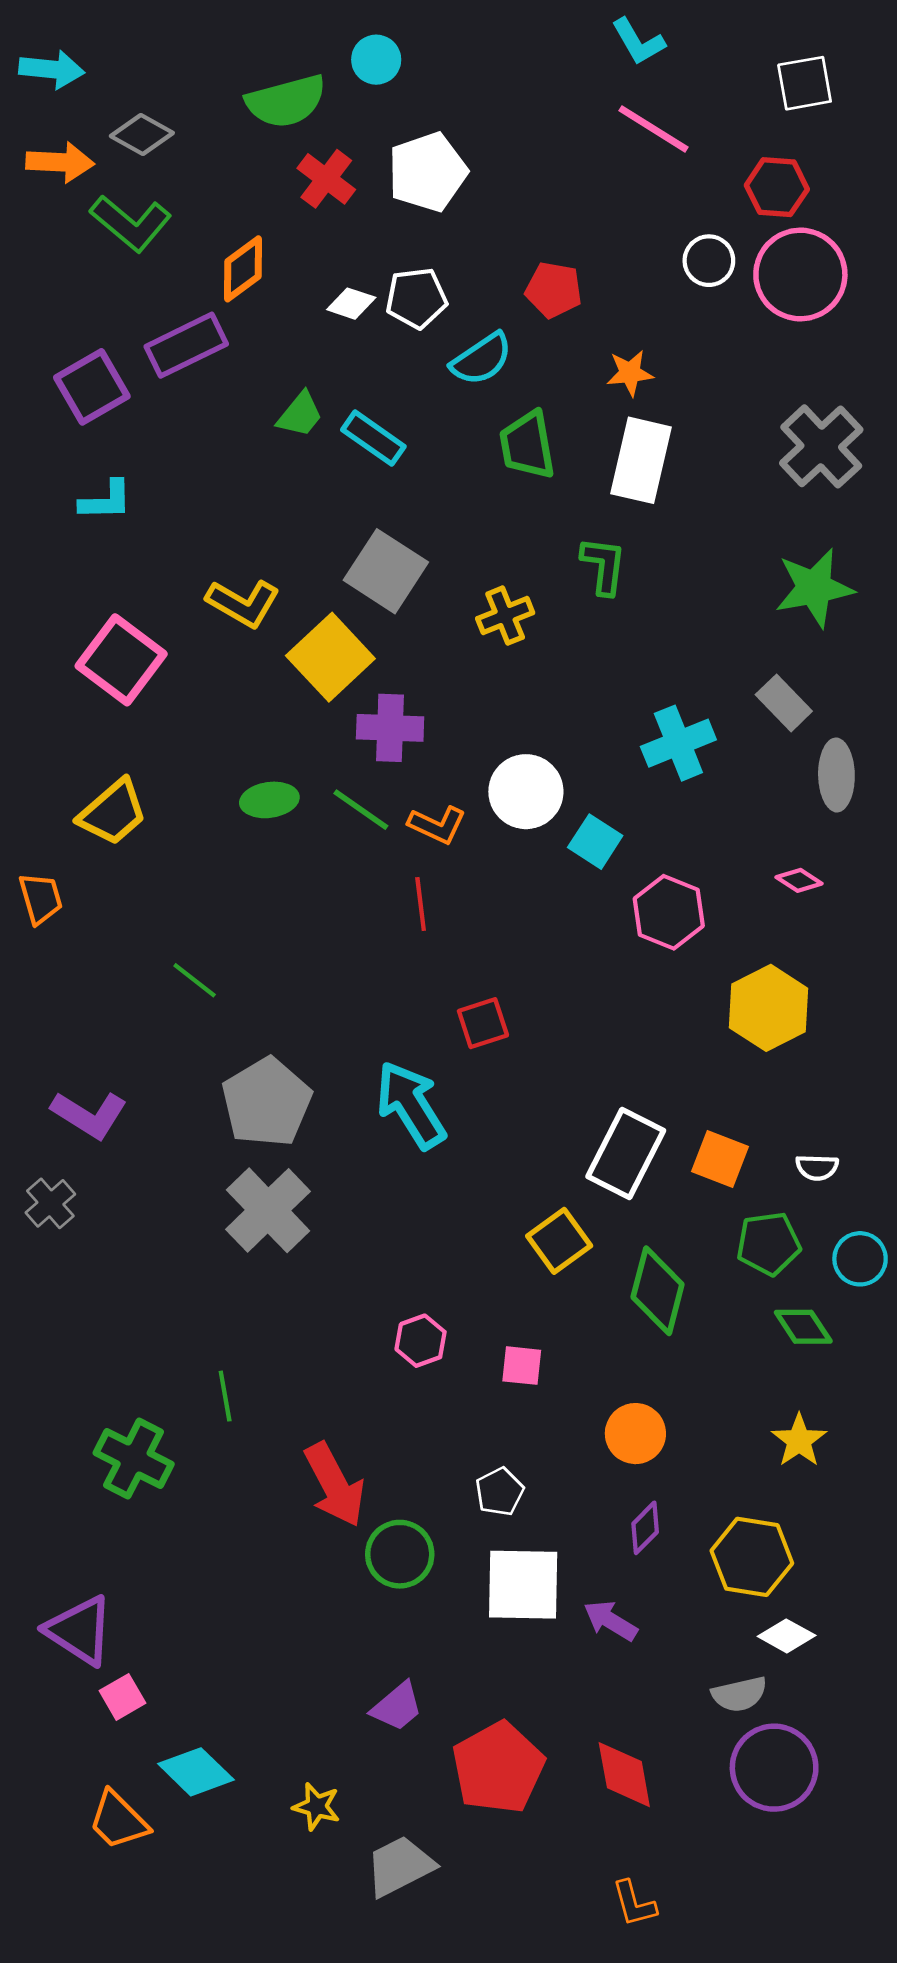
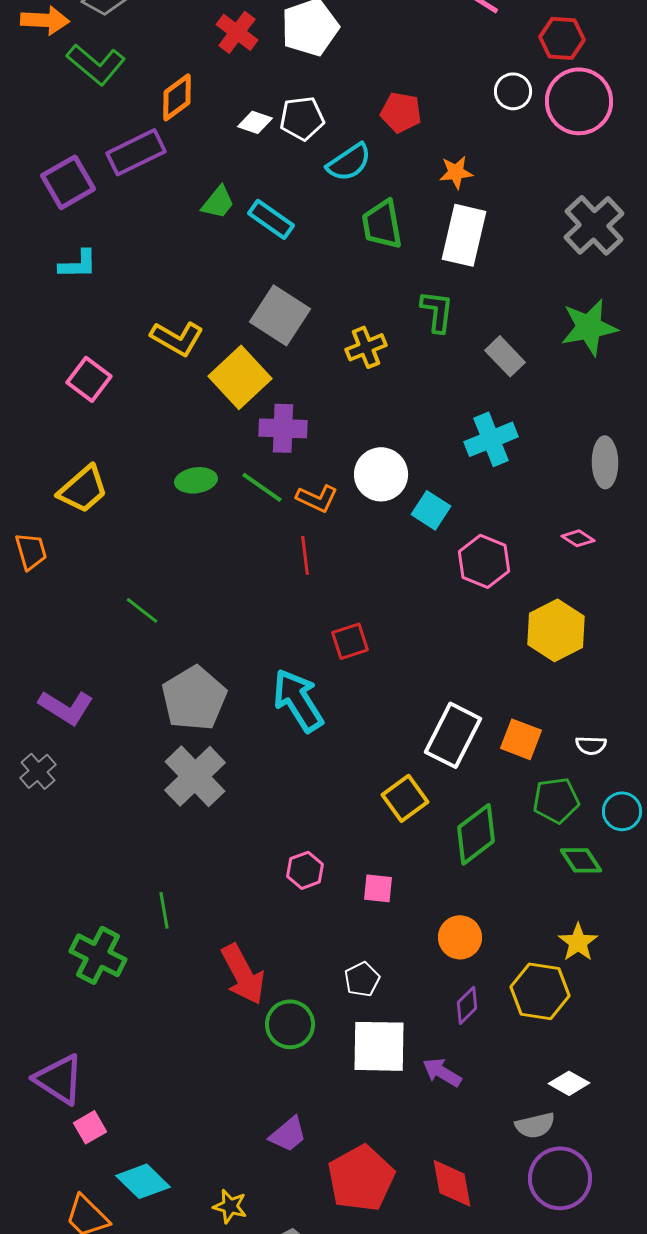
pink square: (121, 660) -> (89, 379), size x0.7
gray rectangle: (784, 703) -> (505, 356), moved
green diamond: (658, 1291) -> (476, 834), turned 38
yellow hexagon: (752, 1557) -> (540, 991), moved

